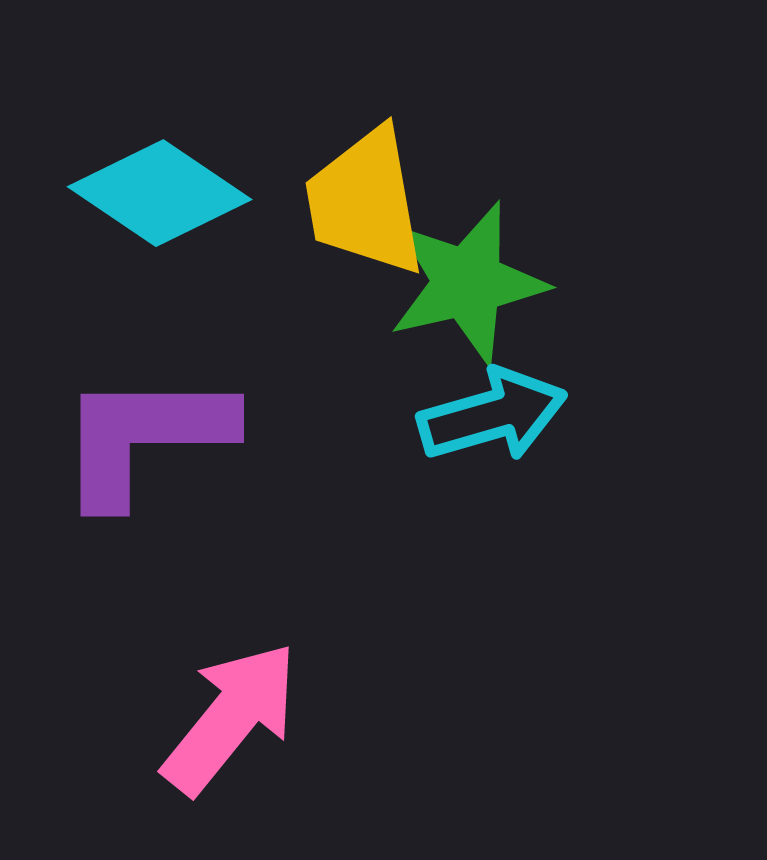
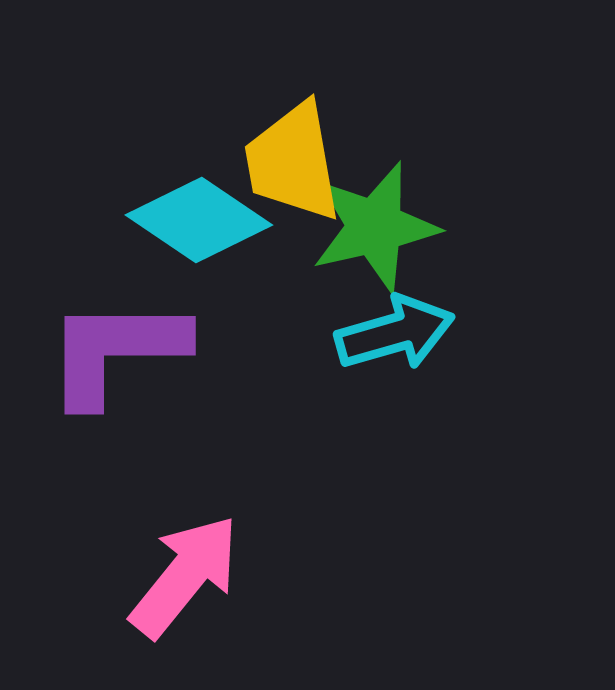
cyan diamond: (160, 193) -> (199, 220), moved

